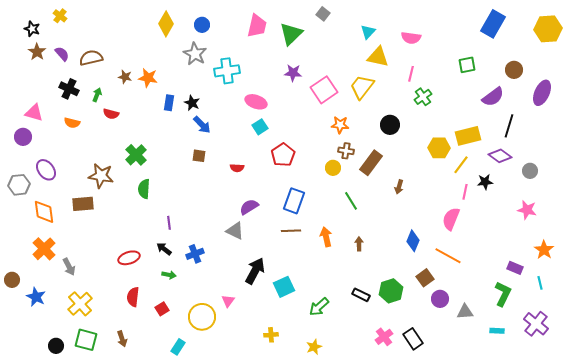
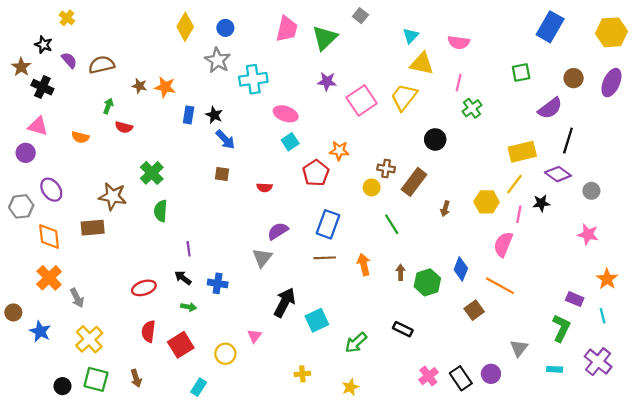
black star: (32, 29) -> (43, 45), moved
brown star: (37, 52) -> (21, 67), moved
black cross: (69, 89) -> (42, 87), moved
purple ellipse: (542, 93) -> (611, 83), moved
orange star: (340, 125) -> (339, 151), moved
yellow hexagon: (439, 148) -> (487, 202), moved
gray triangle: (235, 231) -> (262, 258), turned 42
blue cross: (195, 254) -> (218, 283), turned 30
green hexagon: (391, 291) -> (427, 282), moved
purple circle: (440, 299) -> (491, 374), moved
red square: (162, 309) -> (181, 345), size x1.6
gray triangle: (465, 312) -> (519, 348), turned -48
yellow circle: (202, 317) -> (225, 354), size x0.7

